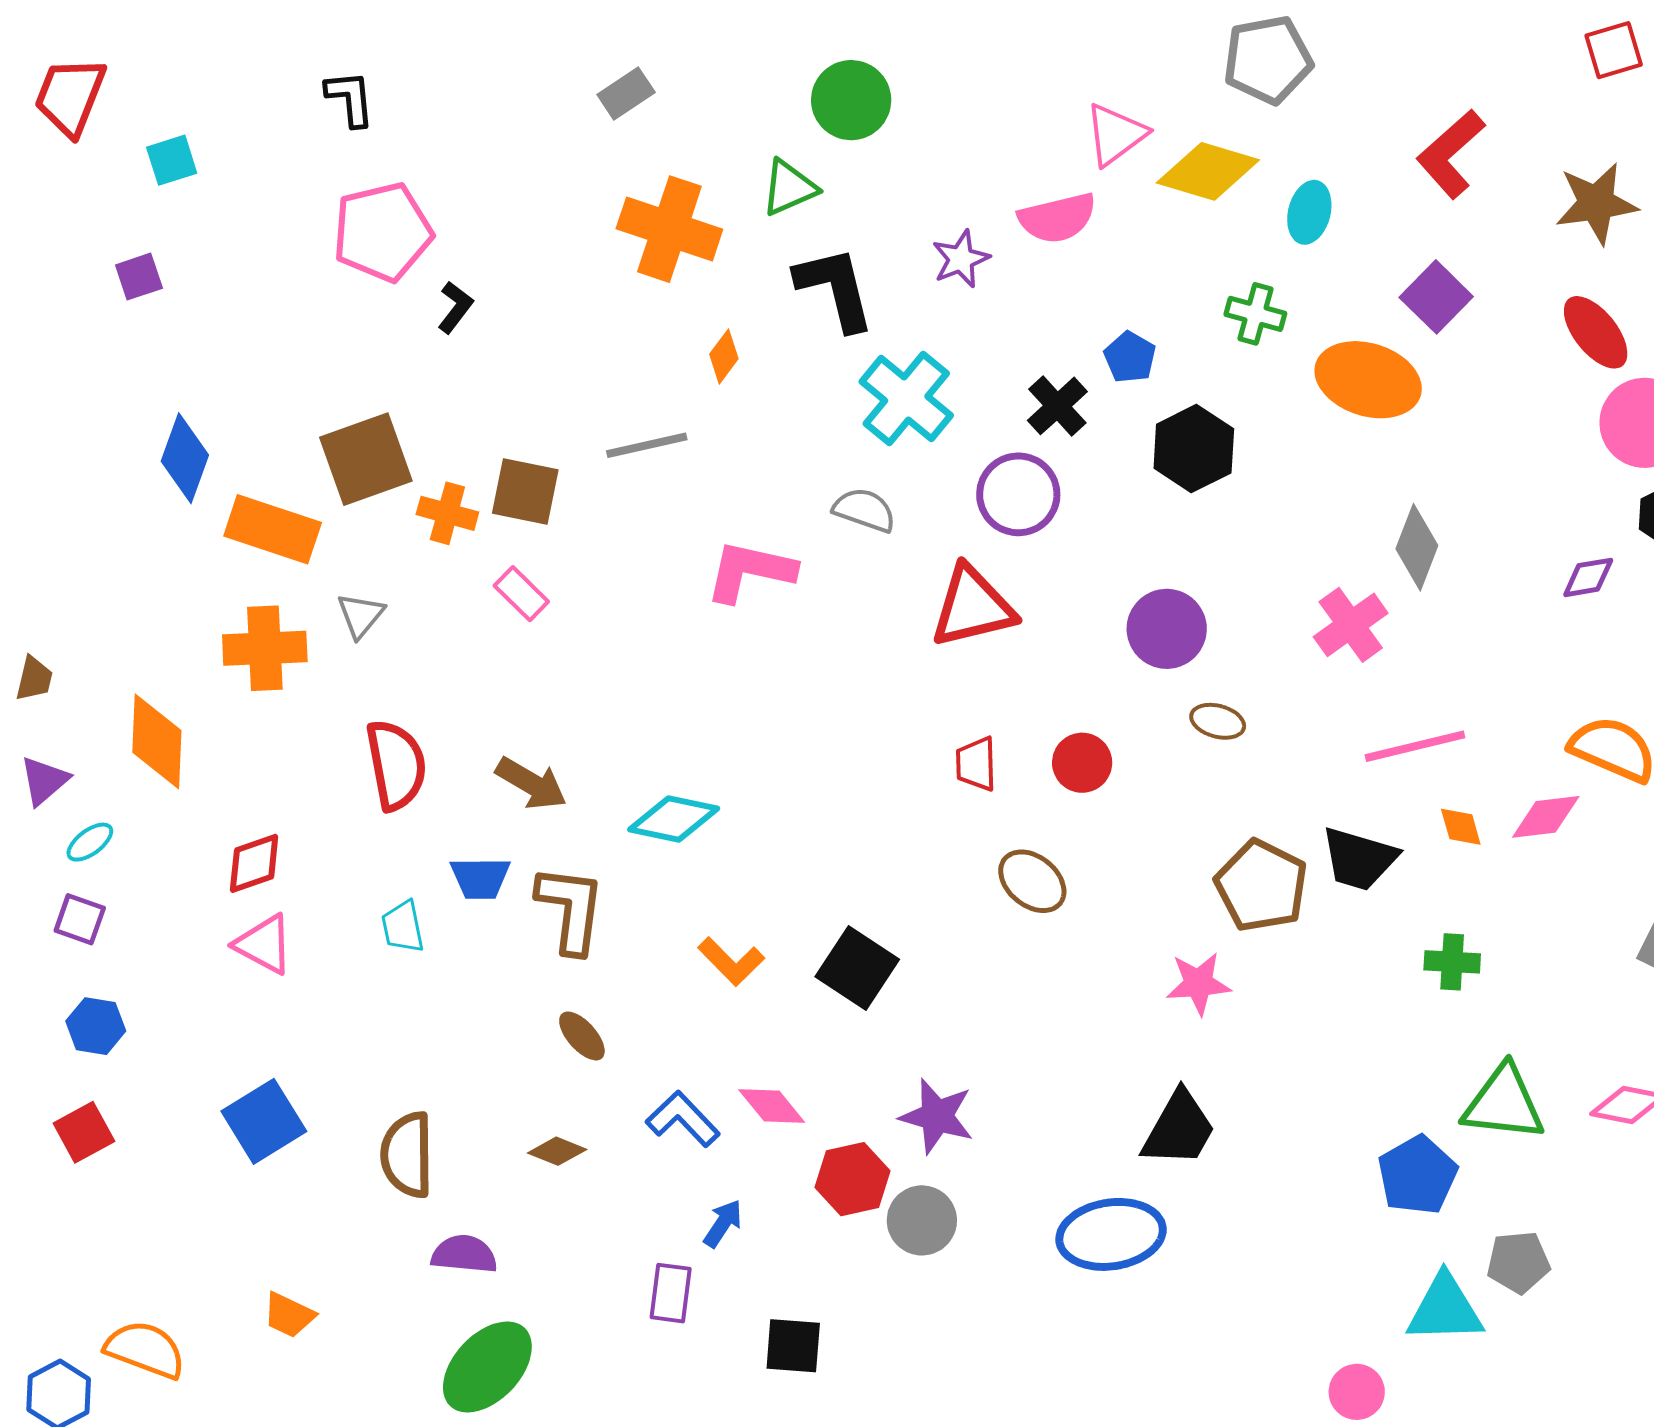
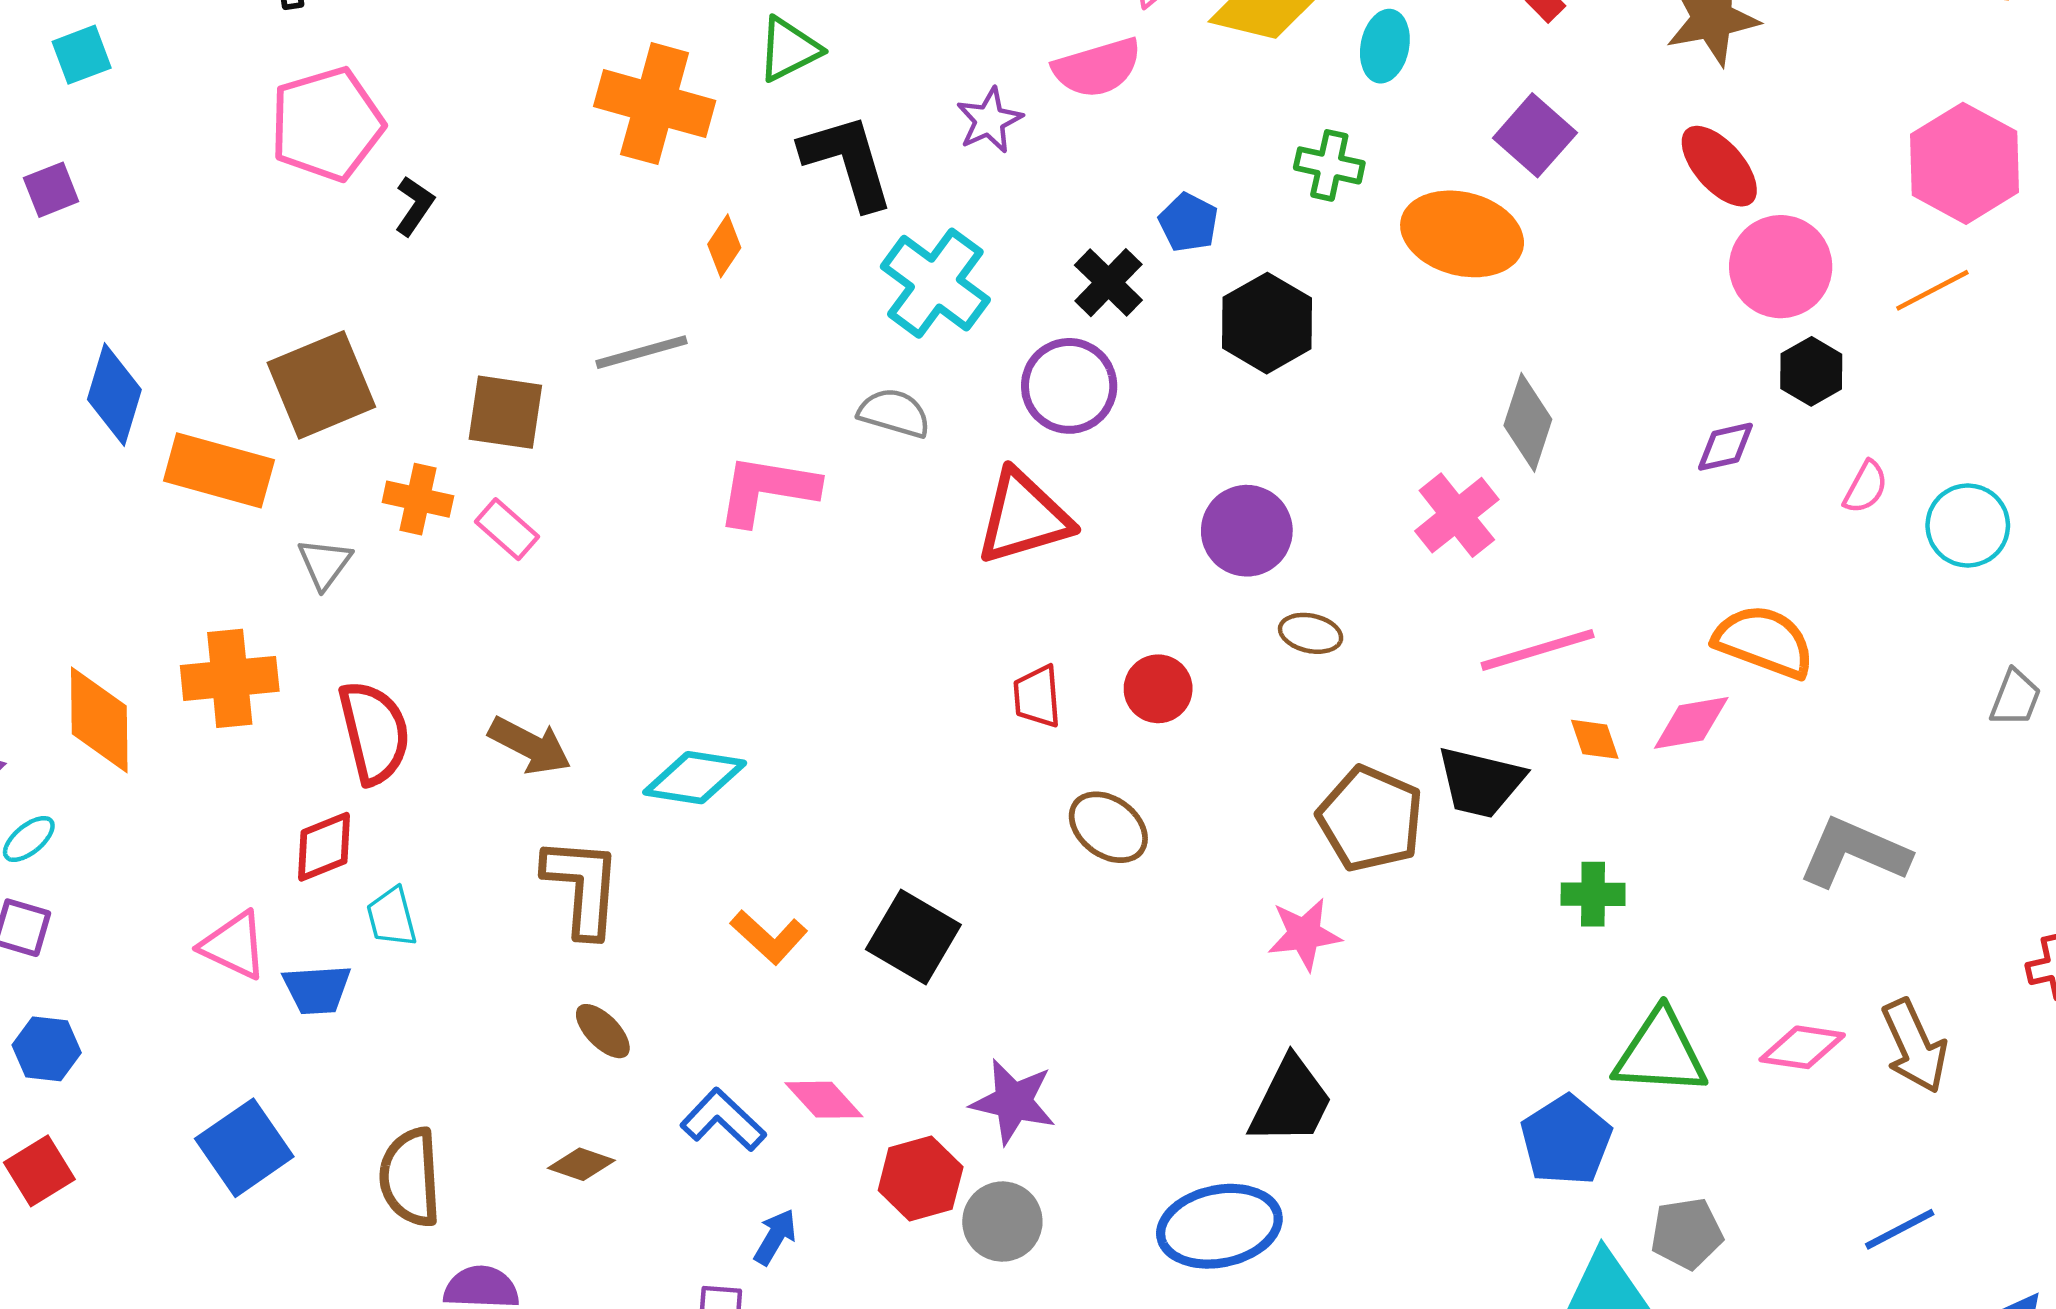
orange cross: (447, 513) -> (418, 499), moved
orange cross: (265, 648) -> (230, 678), moved
red diamond: (254, 863) -> (324, 847), moved
blue trapezoid: (480, 878) -> (317, 989), moved

